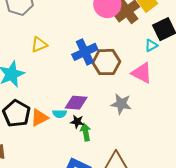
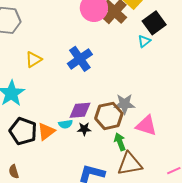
brown hexagon: (106, 62) -> (109, 116), moved
pink triangle: (142, 73) -> (146, 126), moved
green arrow: (86, 132) -> (120, 142), moved

